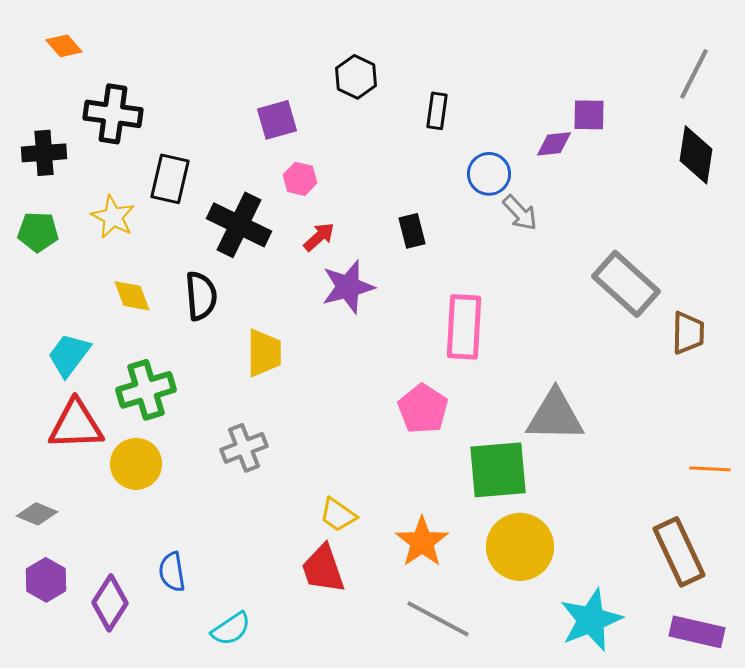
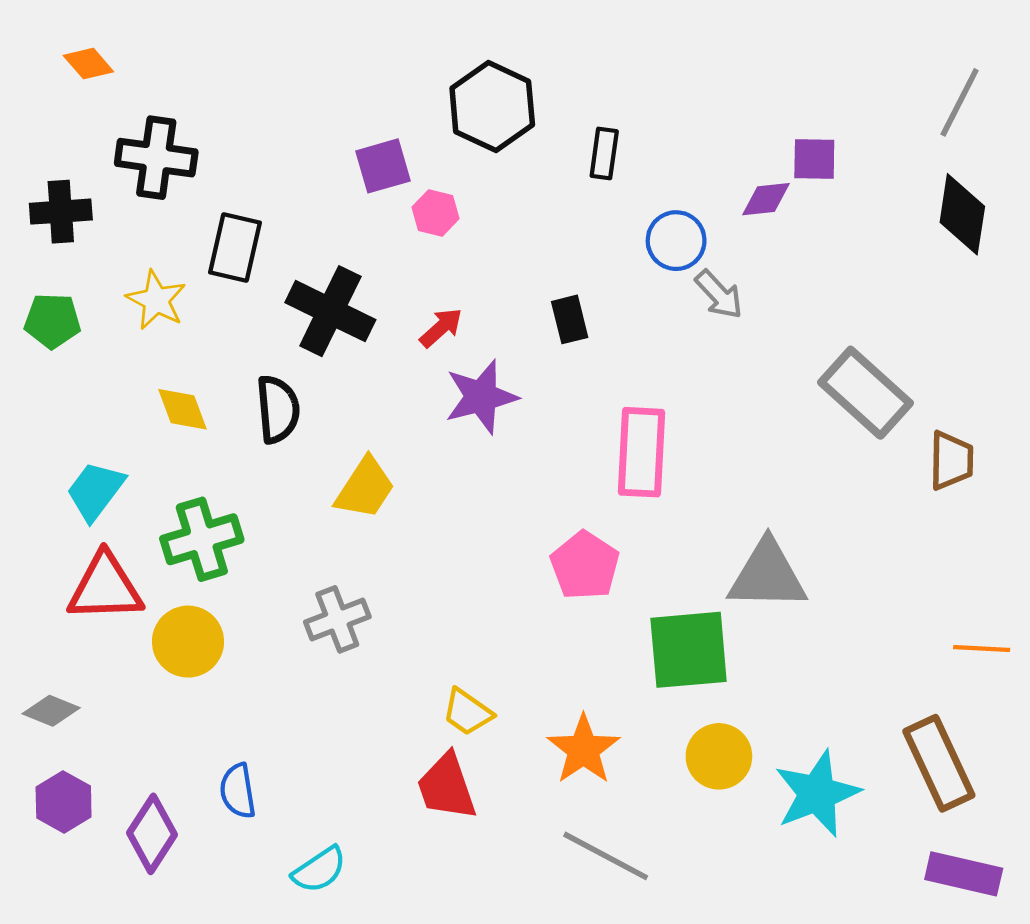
black hexagon: (356, 77) -> (492, 106), size x1.5
pink hexagon: (300, 179) -> (435, 213), moved
yellow trapezoid: (264, 353) -> (365, 488), turned 33
yellow circle: (520, 547) -> (719, 756), size x0.7
cyan star: (591, 620) -> (817, 794), moved

